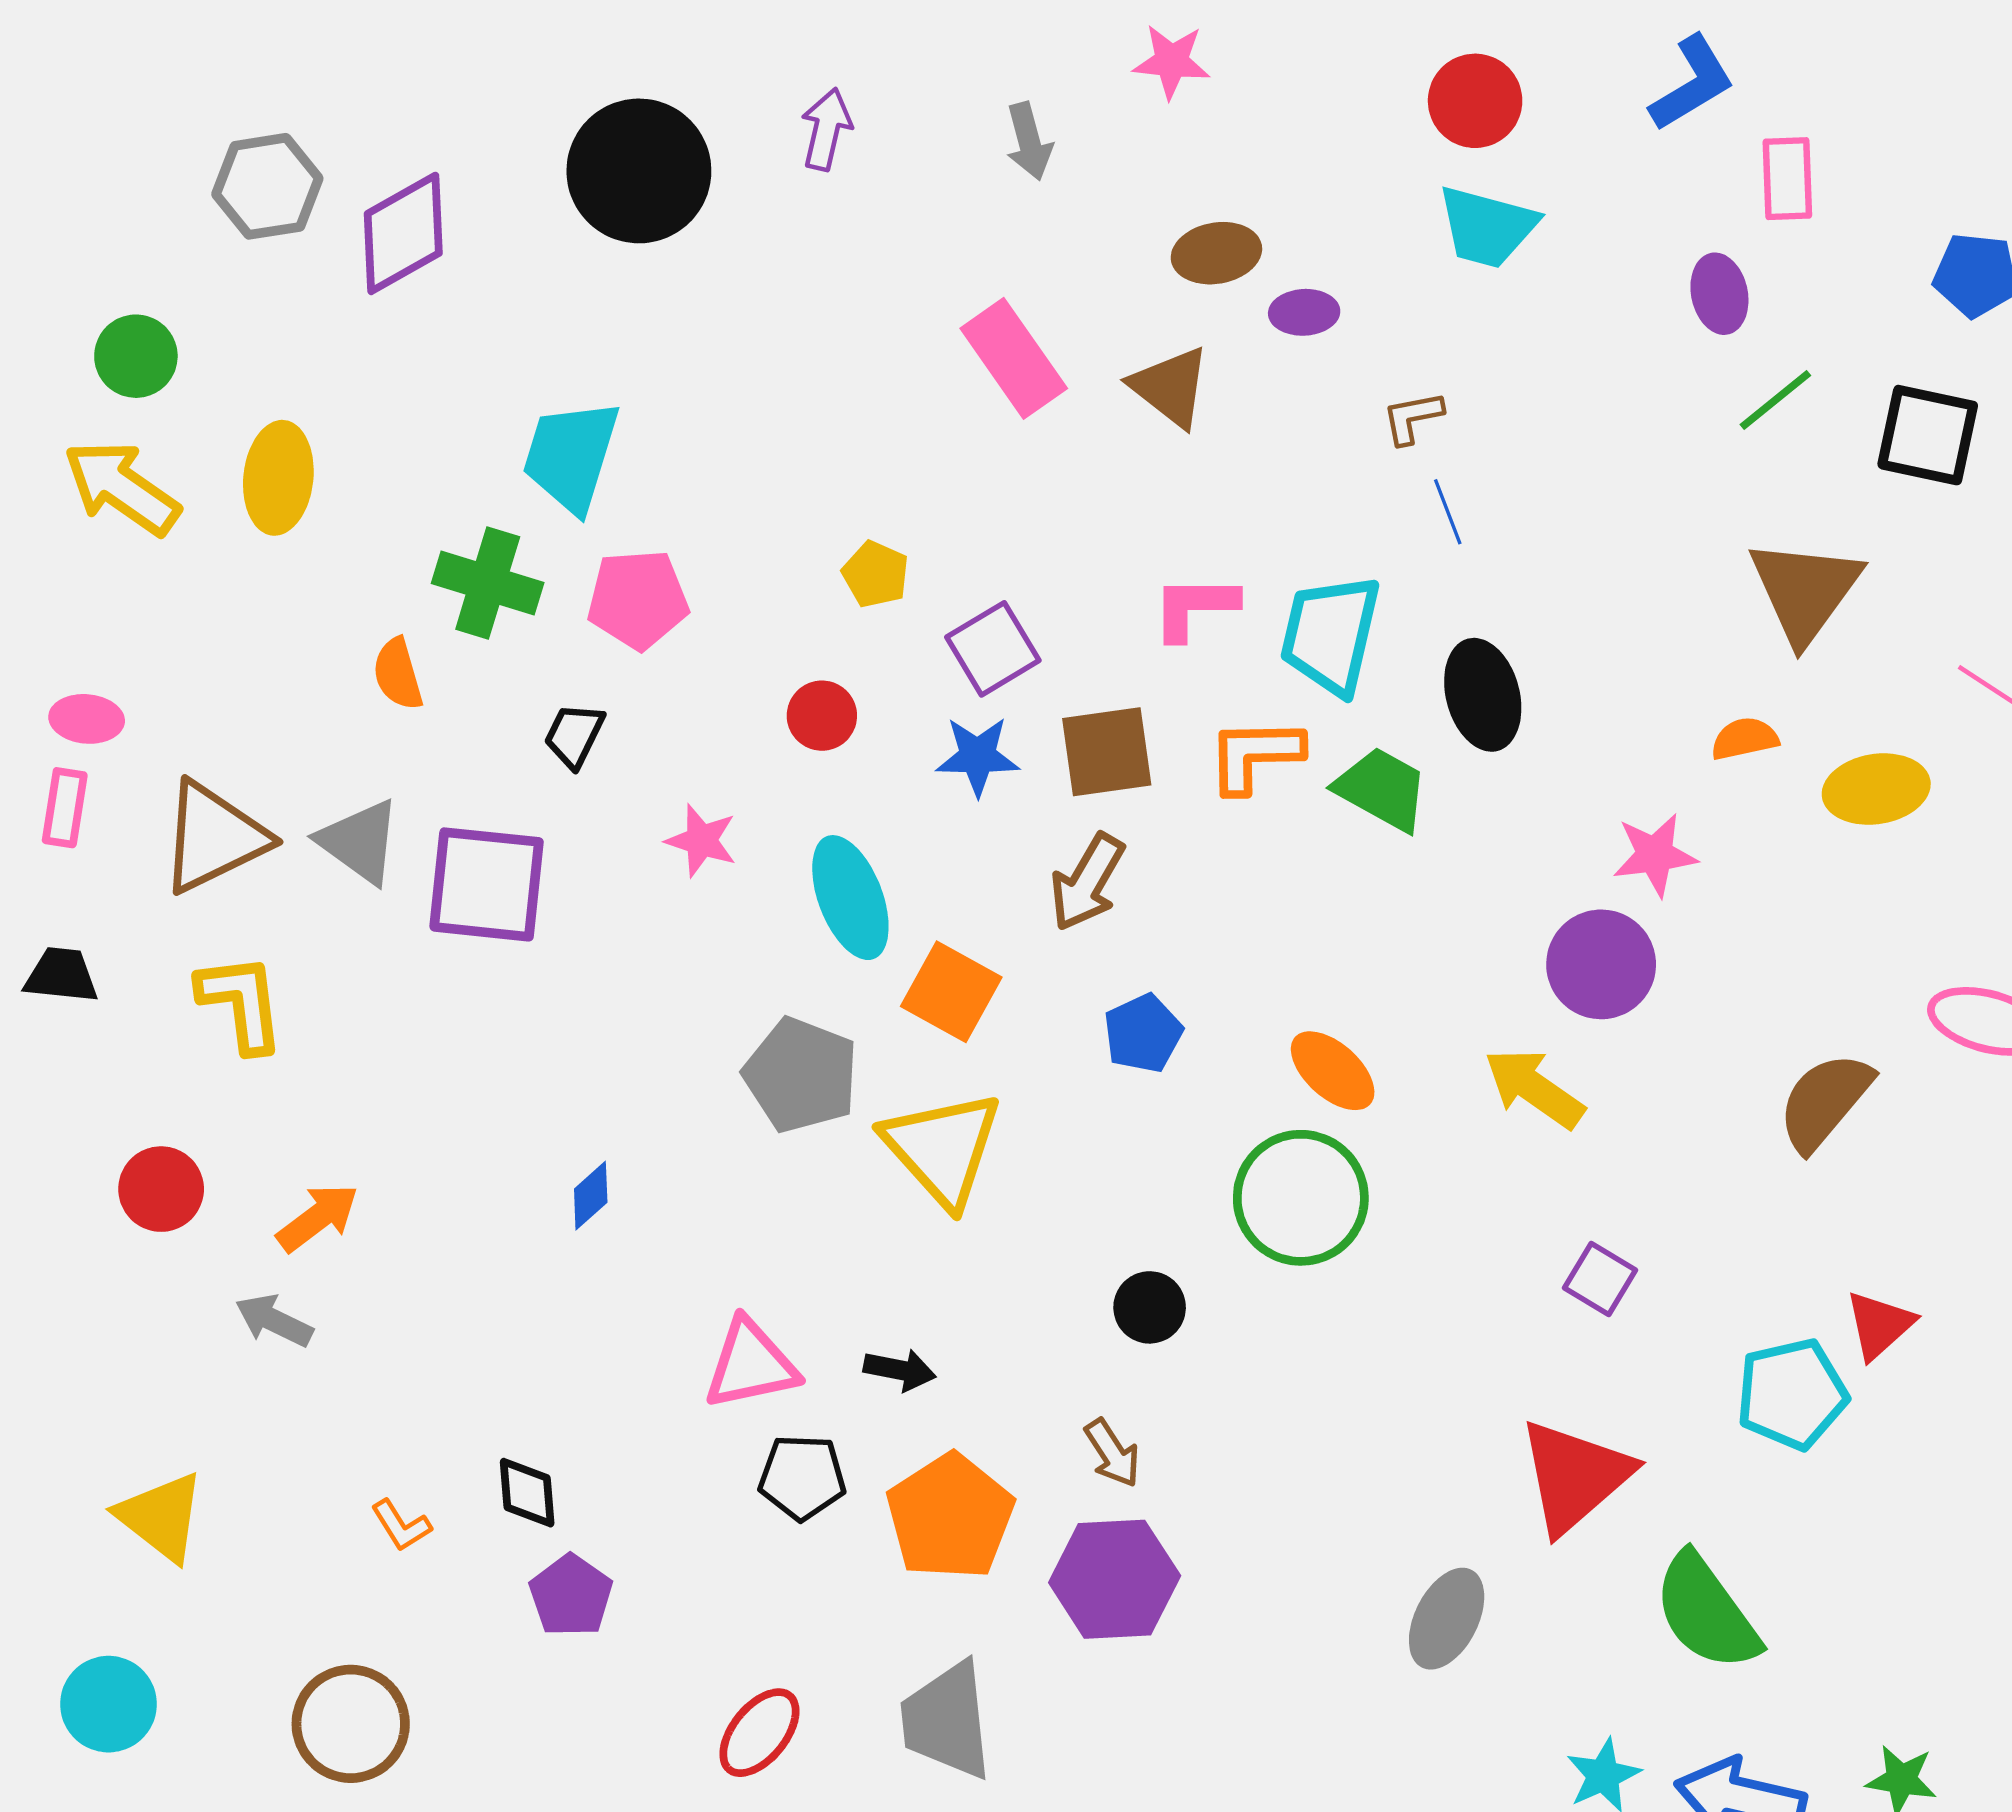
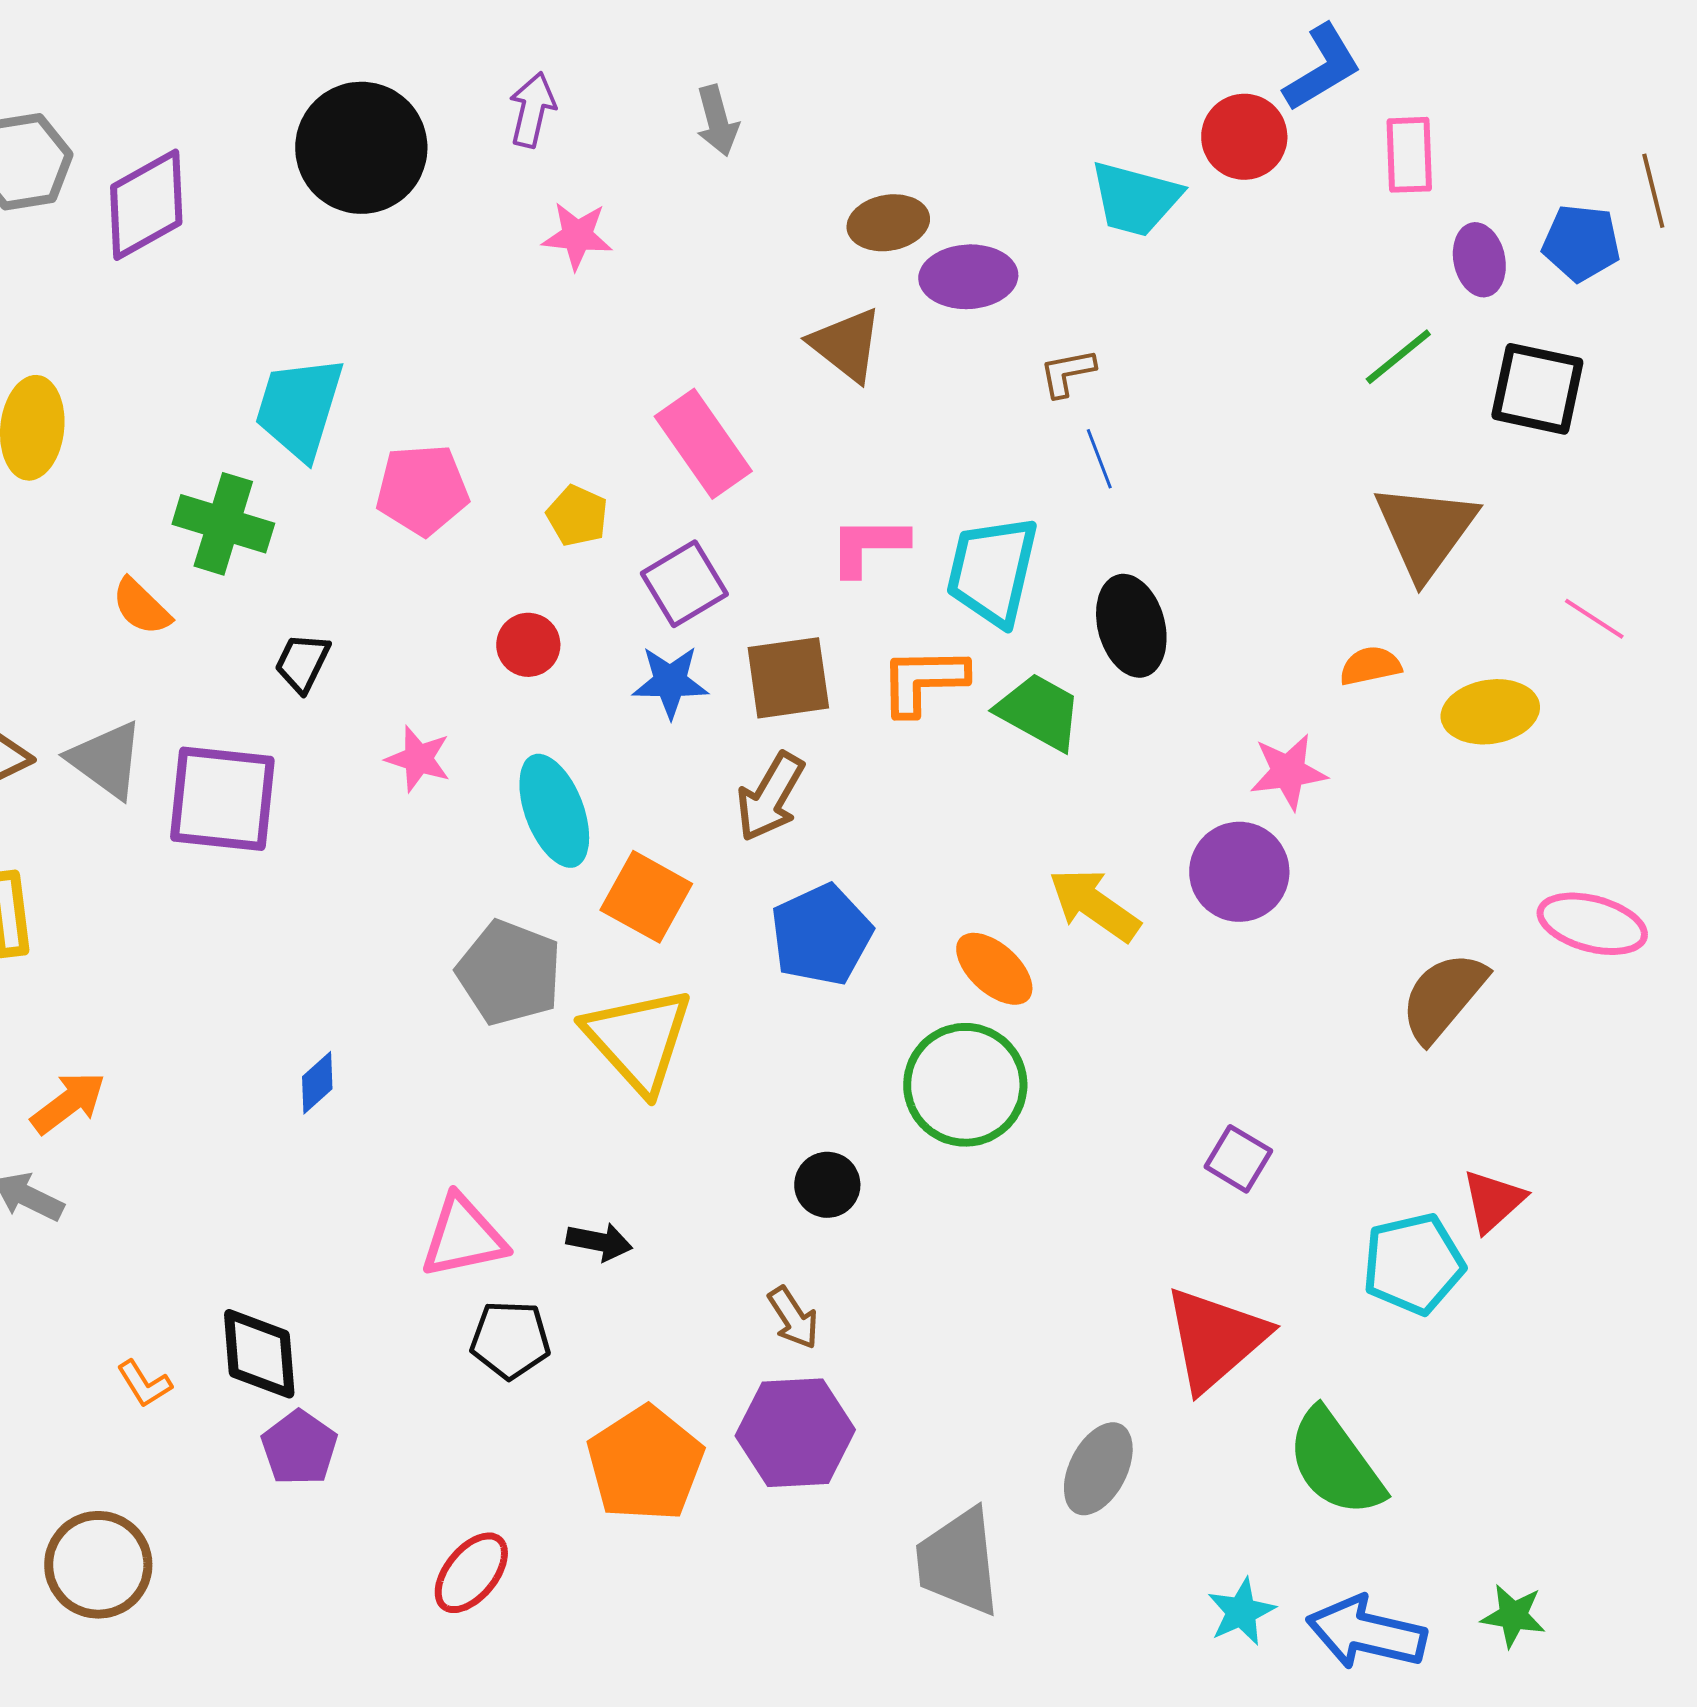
pink star: (1172, 61) -> (577, 236), moved
red circle: (1475, 101) -> (1244, 137), moved
purple ellipse: (1719, 294) -> (1479, 260), moved
purple ellipse: (1304, 312) -> (968, 277), size x1.5
pink rectangle: (1014, 358) -> (703, 444), moved
pink pentagon: (638, 599) -> (422, 490), moved
orange semicircle: (398, 674) -> (141, 607), turned -30
blue pentagon: (1143, 1033) -> (821, 935), size x1.4
yellow arrow: (1534, 1088) -> (1094, 905), moved
black diamond: (527, 1493) -> (259, 1354), size x1.4
orange pentagon: (950, 1517) -> (645, 1464), moved
gray trapezoid: (947, 1721) -> (958, 1562), moved

